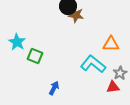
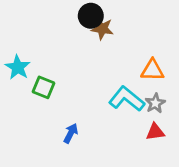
gray star: (120, 73) -> (155, 103), moved

